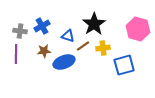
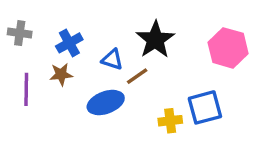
gray cross: (20, 31) -> (20, 33), moved
yellow cross: (103, 48) -> (170, 121), moved
brown star: (44, 51) -> (61, 74), moved

